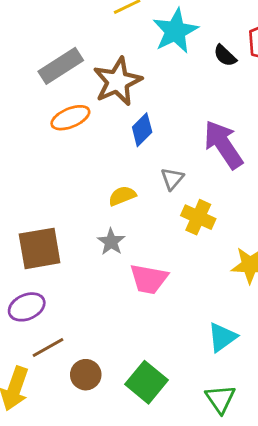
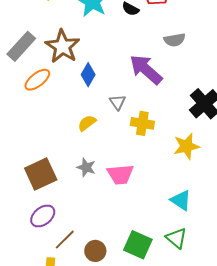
gray star: (111, 242) -> (86, 167), moved
cyan triangle: (222, 337) -> (181, 200), turned -35
green triangle: (220, 399) -> (176, 238), moved

